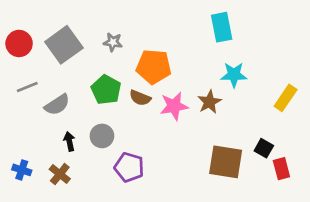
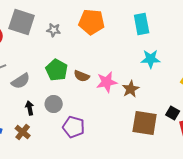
gray star: (113, 42) -> (54, 30), moved
gray square: (64, 45) -> (22, 22), moved, turned -36
orange pentagon: (154, 67) -> (92, 22), moved
brown star: (209, 102) -> (131, 89), moved

